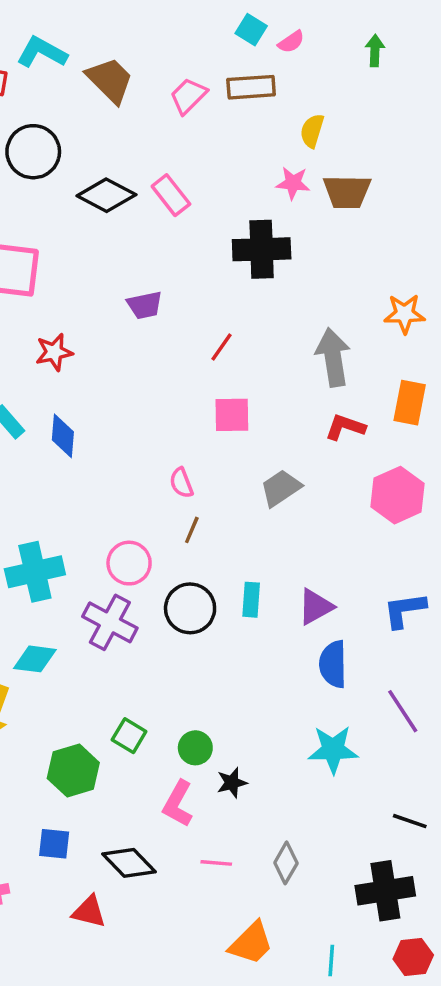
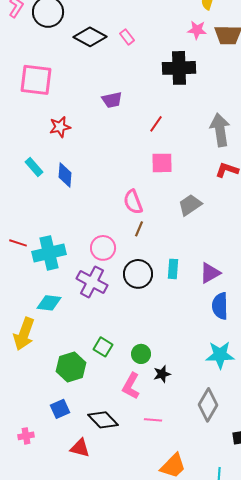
pink rectangle: (171, 195) -> (127, 37), size x0.7
pink semicircle: (181, 483) -> (133, 202), size x1.4
blue square: (54, 844) -> (60, 409), turned -30
gray diamond: (286, 863) -> (208, 405), moved, size x1.4

